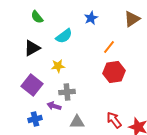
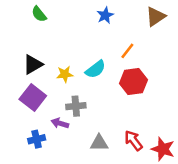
cyan semicircle: (64, 36) -> (95, 69), moved
black triangle: (32, 48) -> (33, 64), moved
gray triangle: (77, 122) -> (99, 143), moved

